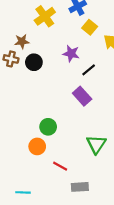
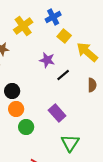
black circle: (34, 62) -> (12, 91), moved
purple rectangle: (82, 96) -> (57, 113), moved
orange circle: (37, 146) -> (16, 109), moved

